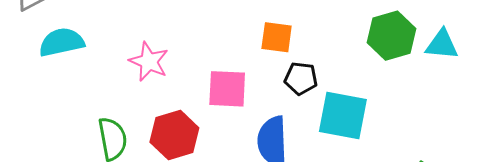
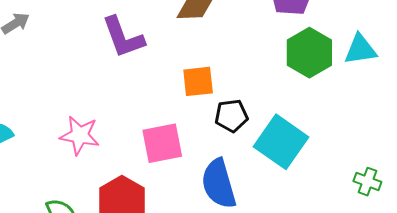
cyan square: (343, 116) -> (281, 142), turned 38

